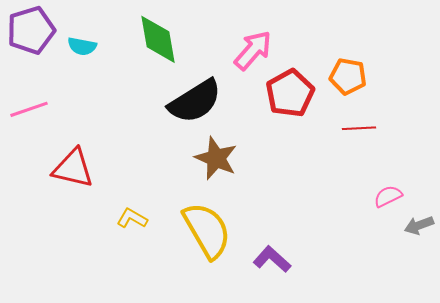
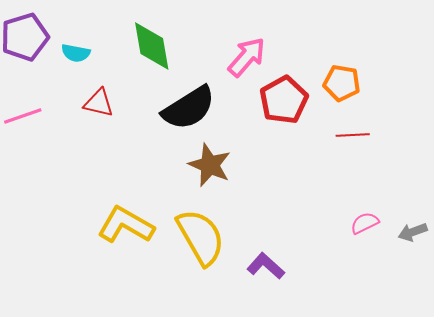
red triangle: (73, 168) -> (99, 103), moved, size x0.7
pink semicircle: (388, 196) -> (365, 223), moved
yellow L-shape: (132, 218) -> (126, 225), size x1.8

